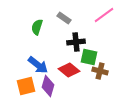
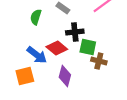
red diamond: (69, 70) -> (57, 48), moved
purple diamond: (48, 86) -> (65, 76), moved

